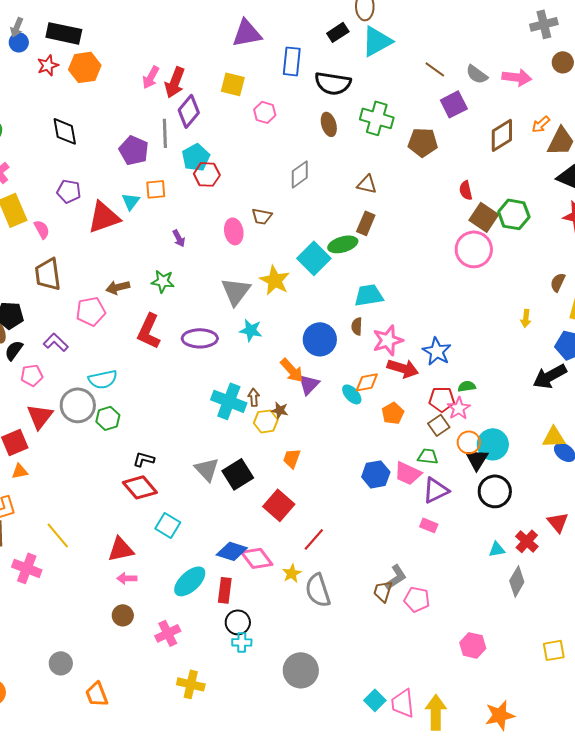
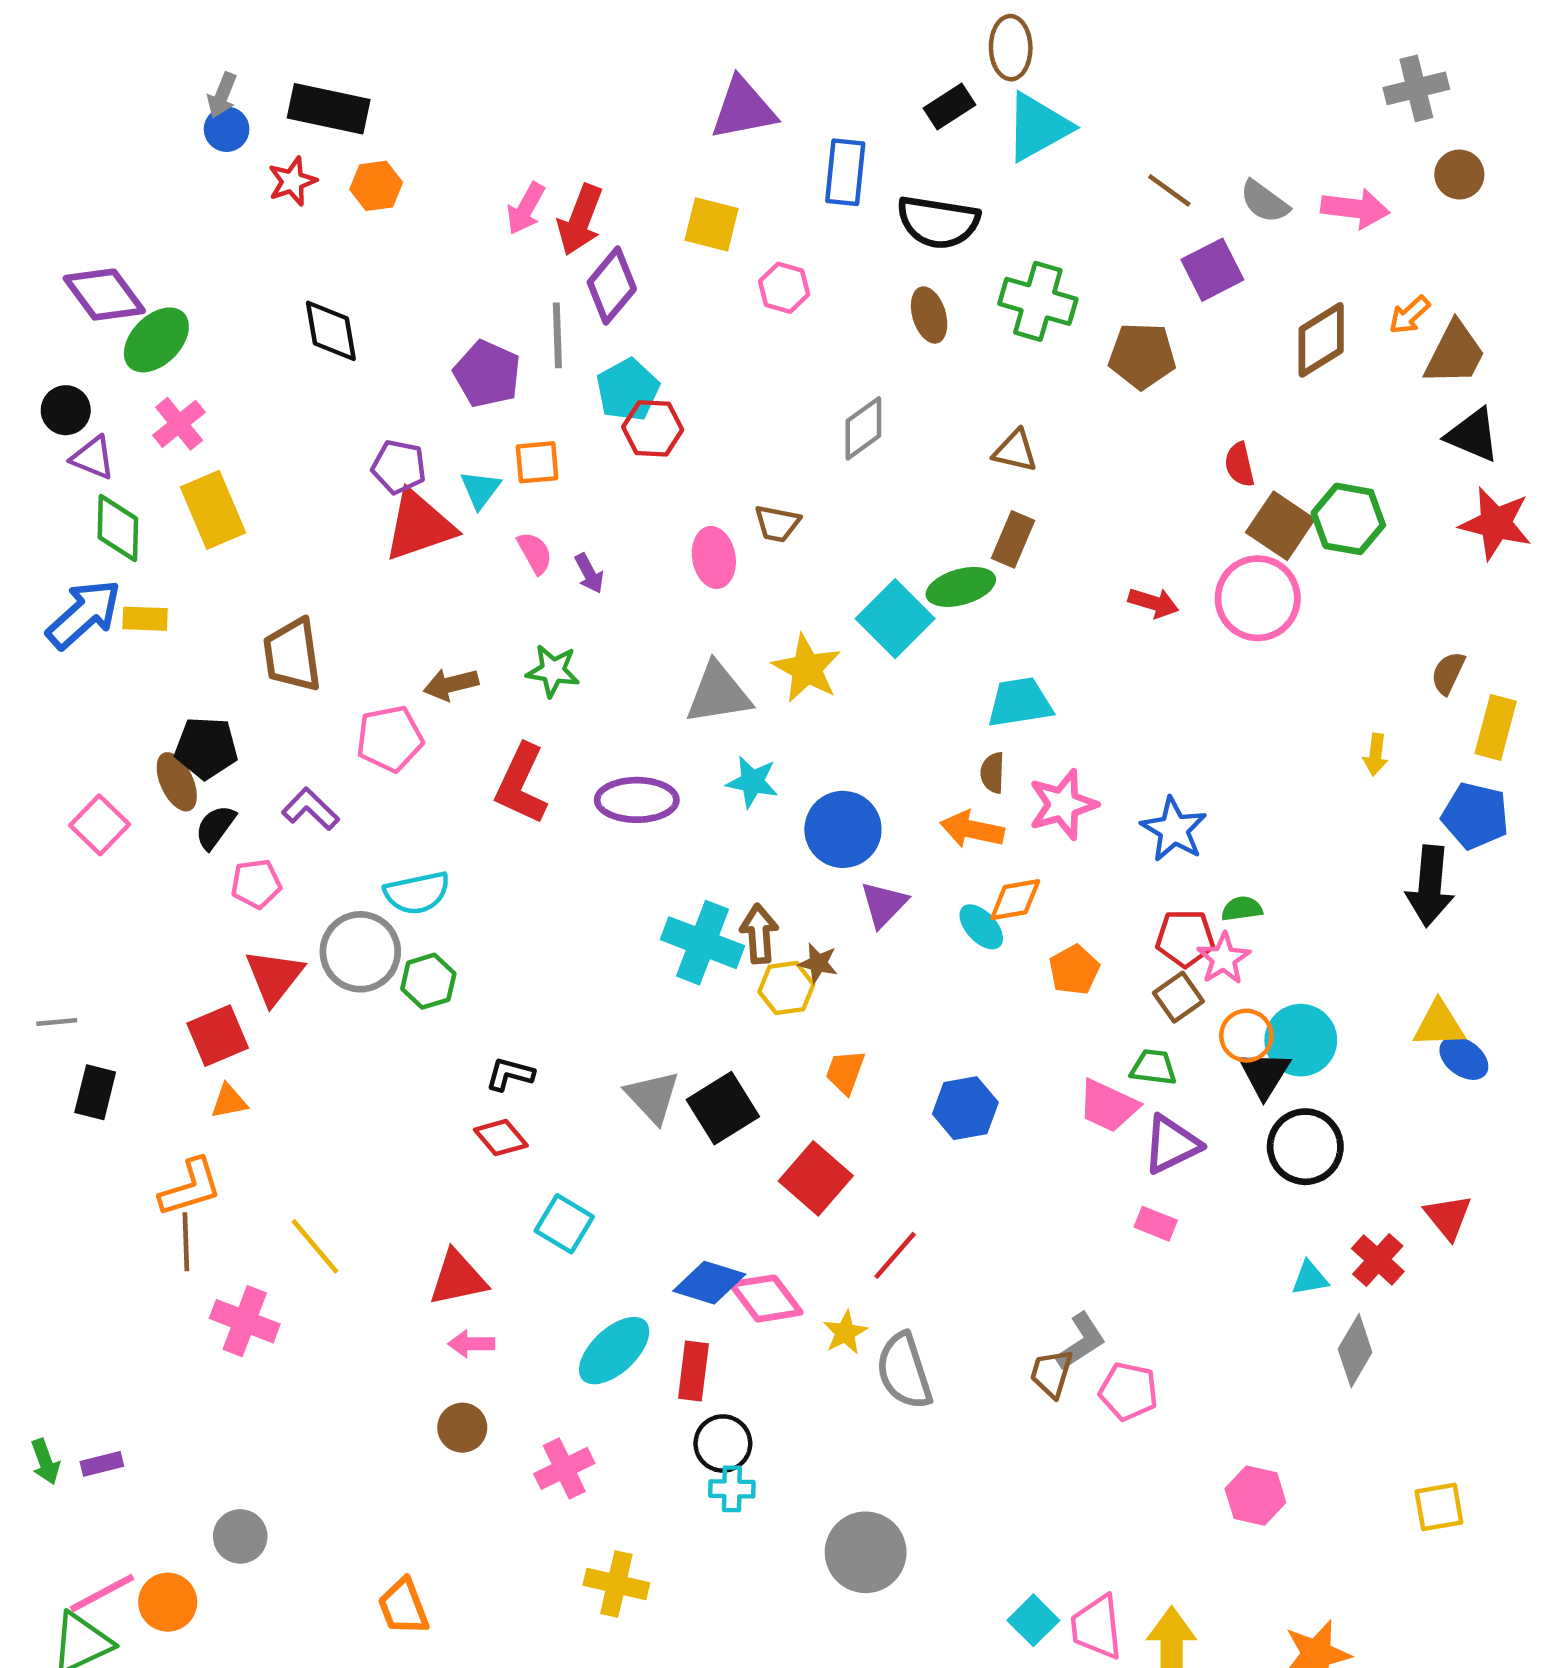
orange hexagon: (85, 67) -> (376, 186), size x0.7
purple pentagon: (69, 191) -> (399, 467), moved
pink semicircle: (42, 229) -> (535, 553), moved
gray triangle: (236, 291) -> (718, 693), turned 44
blue circle: (320, 339) -> (843, 829), moved
red arrow: (403, 368) -> (1153, 603), moved, size x0.7
orange arrow: (292, 370) -> (972, 829), moved, turned 144
black arrow: (550, 376) -> (1430, 886), turned -56
brown arrow: (254, 397) -> (759, 934), size x1.4
blue hexagon: (376, 474) -> (965, 1108), moved
red diamond: (140, 487) -> (501, 1138), size x0.7
gray circle: (61, 663) -> (240, 1536), moved

